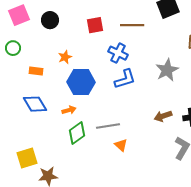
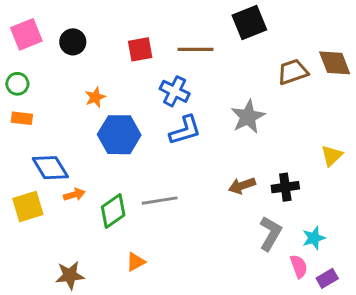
orange rectangle: (36, 71) -> (22, 118), moved
orange arrow: (69, 110) -> (74, 195), moved
orange triangle: (121, 145) -> (136, 262), moved, turned 48
yellow square: (27, 158) -> (28, 207), moved

